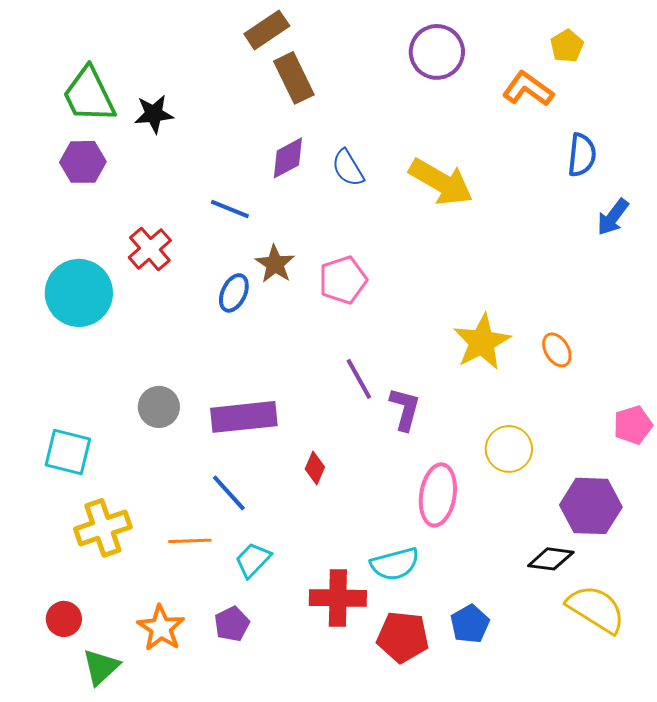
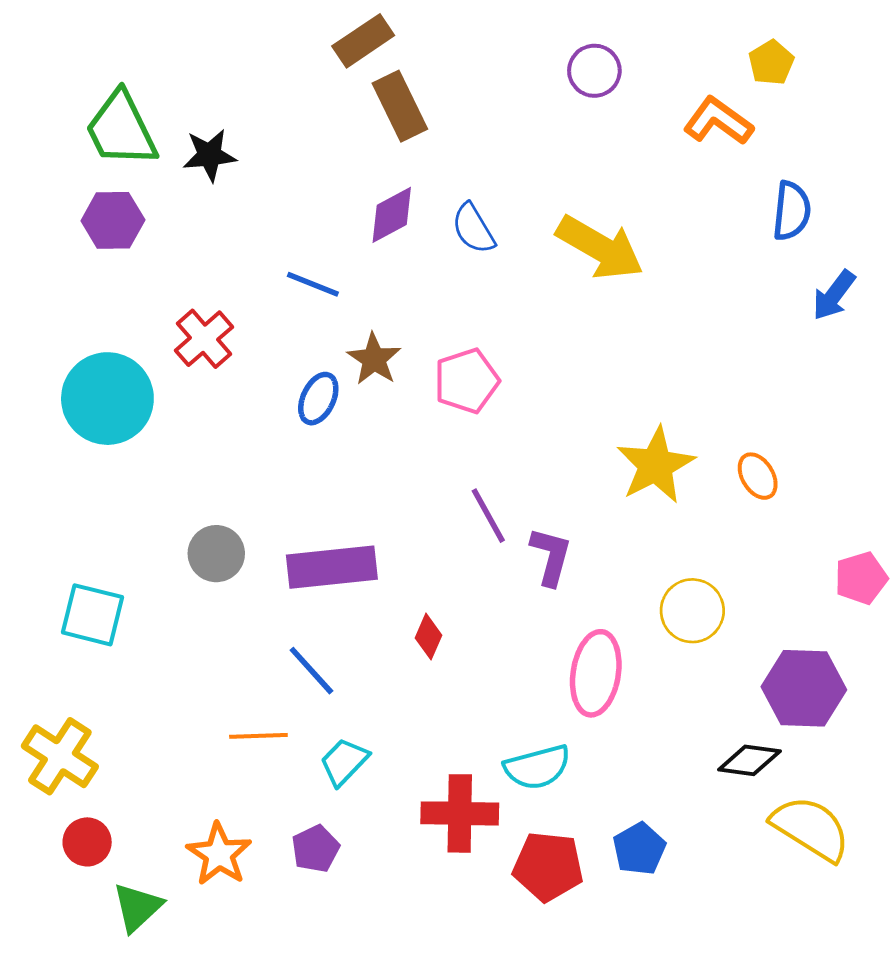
purple circle: (437, 52) -> (594, 71), size x0.7
yellow cross: (103, 528) -> (60, 756), moved, turned -38

